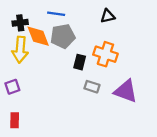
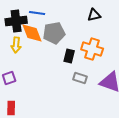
blue line: (56, 14) -> (37, 13), moved
black cross: (20, 23) -> (16, 21), size x1.5
yellow arrow: (20, 50) -> (16, 45), size x0.7

